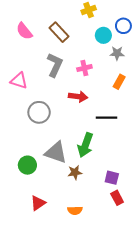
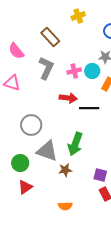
pink semicircle: (24, 31) -> (16, 51), moved
cyan circle: (103, 35) -> (92, 71), moved
gray circle: (39, 112) -> (31, 125), moved
black line: (107, 118) -> (89, 108), moved
red triangle: (38, 203) -> (25, 187), moved

